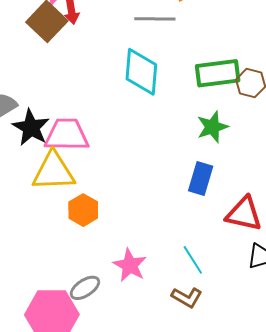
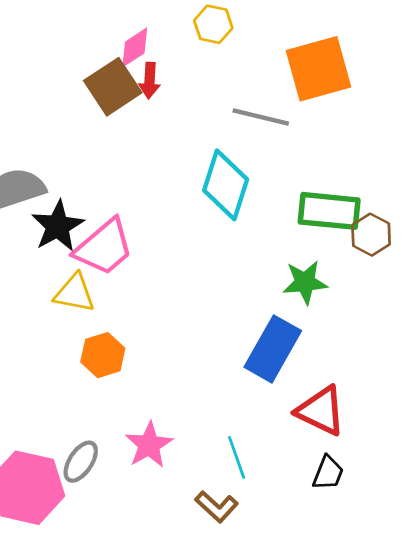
pink trapezoid: (67, 135) -> (104, 247), turned 126
yellow triangle: (53, 171) -> (74, 293), size x0.7
blue rectangle: (201, 178) -> (273, 349), size x1.4
gray ellipse: (85, 288) -> (81, 462), turned -36

